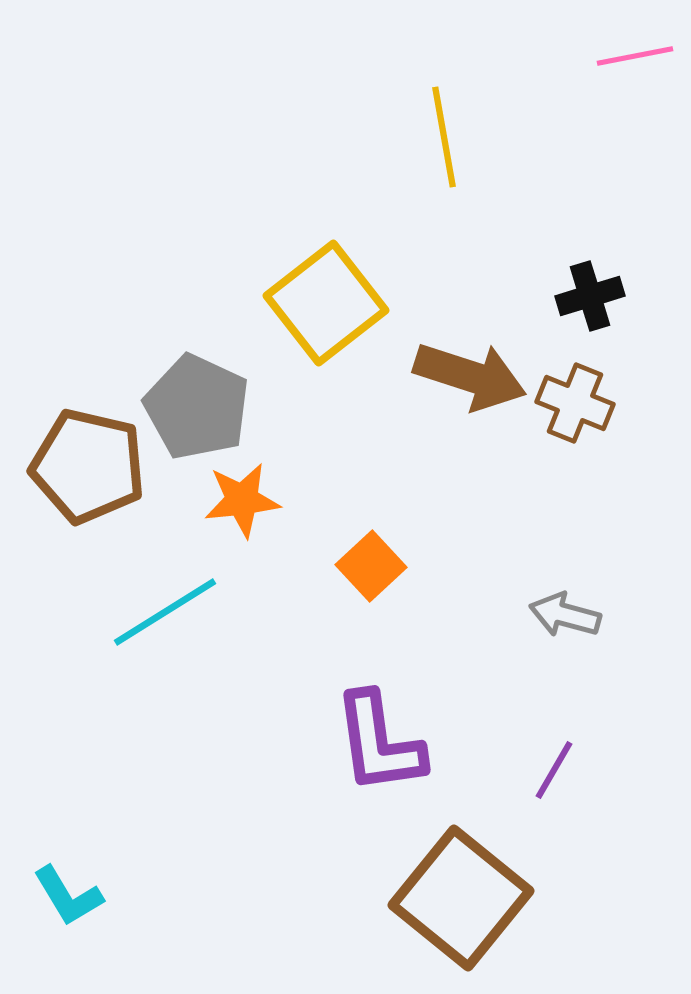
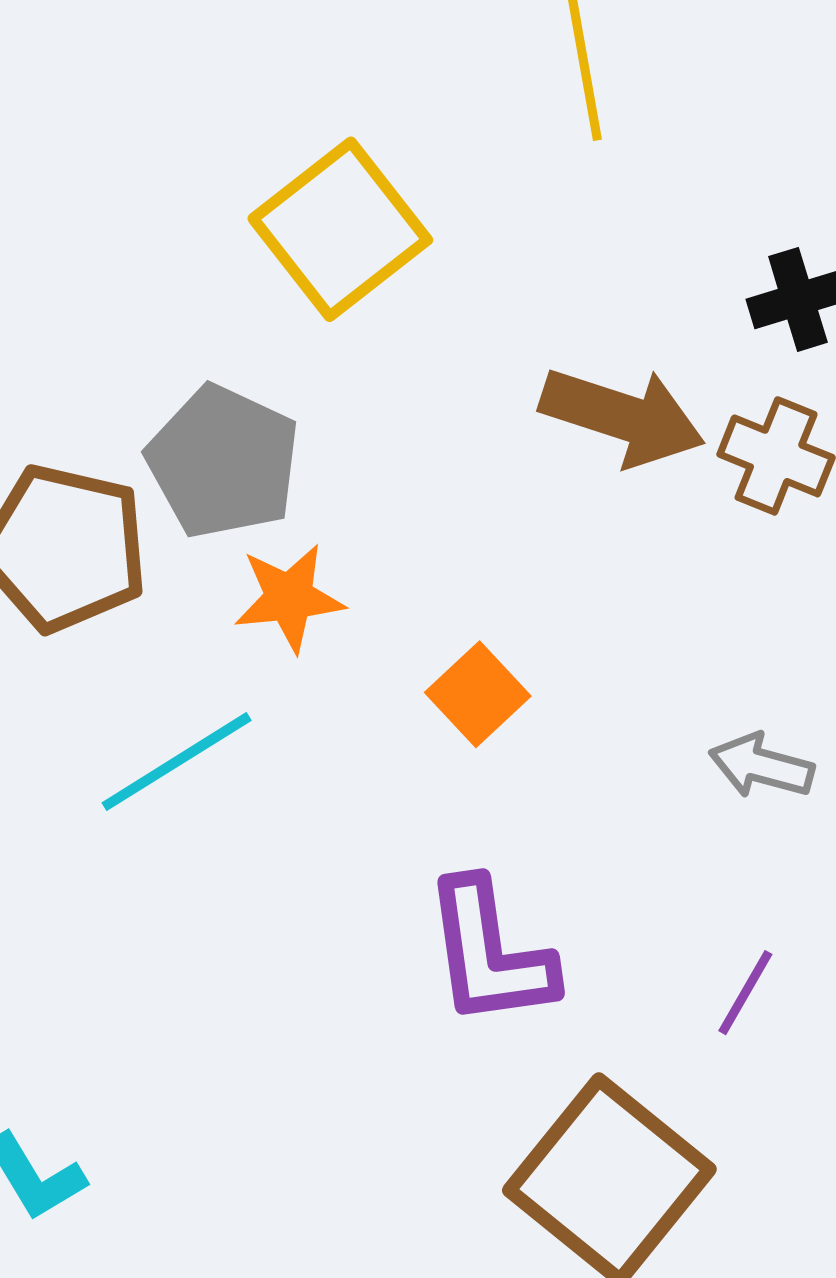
yellow square: (326, 303) -> (340, 229), moved

